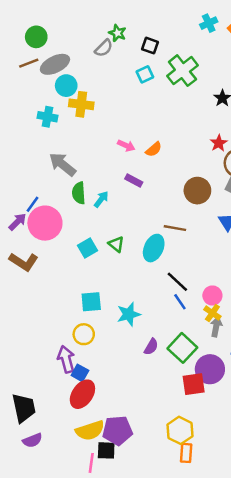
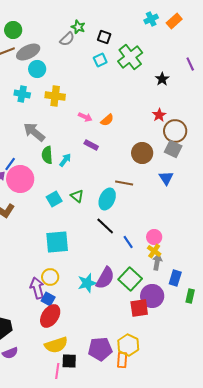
yellow cross: (81, 104) -> (55, 96), moved
black line: (177, 282) -> (105, 226), moved
cyan square: (91, 302) -> (57, 242), size x1.4
cyan star: (129, 314) -> (87, 283), moved
yellow circle: (84, 334) -> (50, 277), moved
purple semicircle: (151, 347) -> (105, 278), size x1.6
purple pentagon: (117, 430) -> (100, 349), moved
orange rectangle: (186, 453) -> (122, 360), moved

